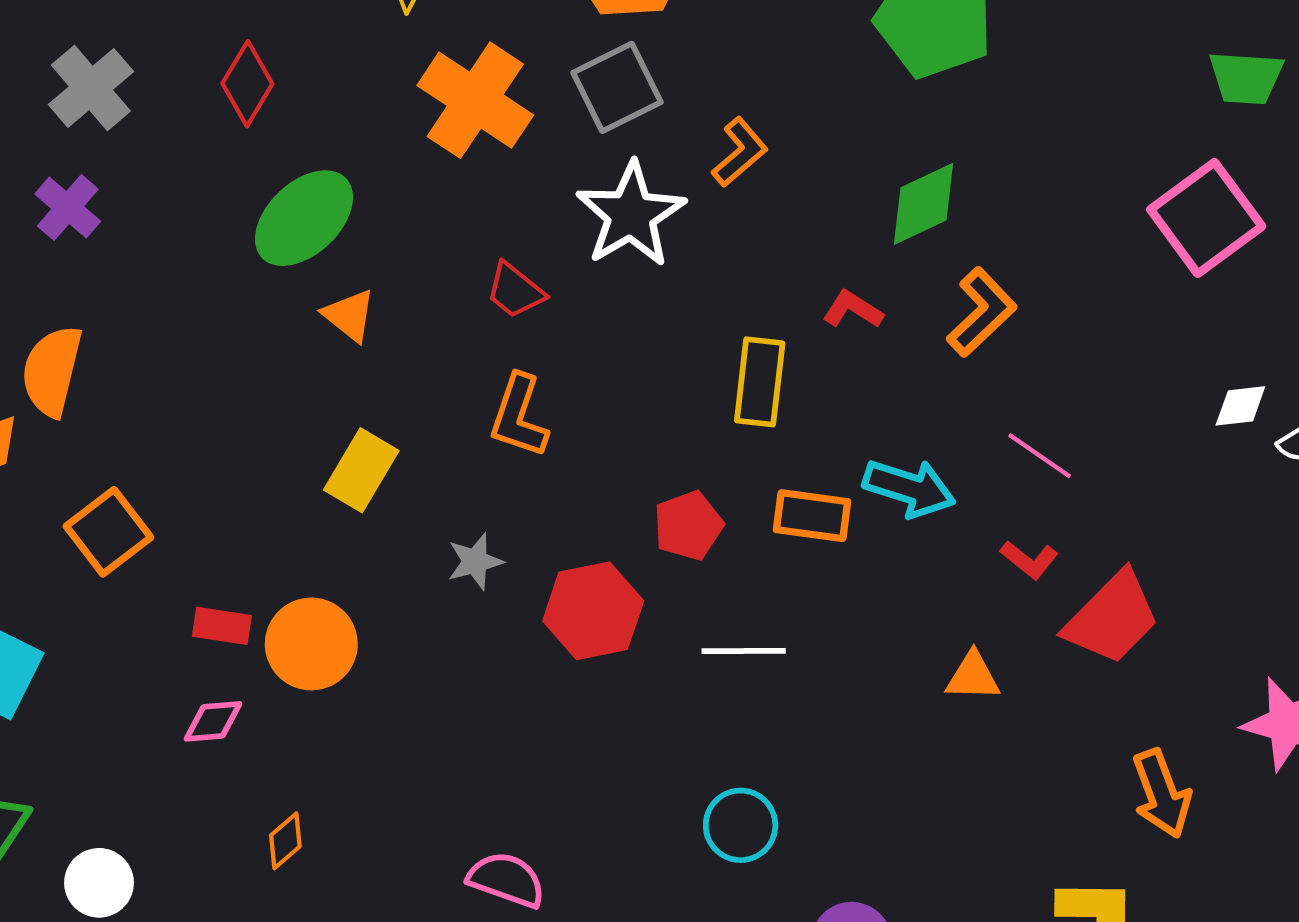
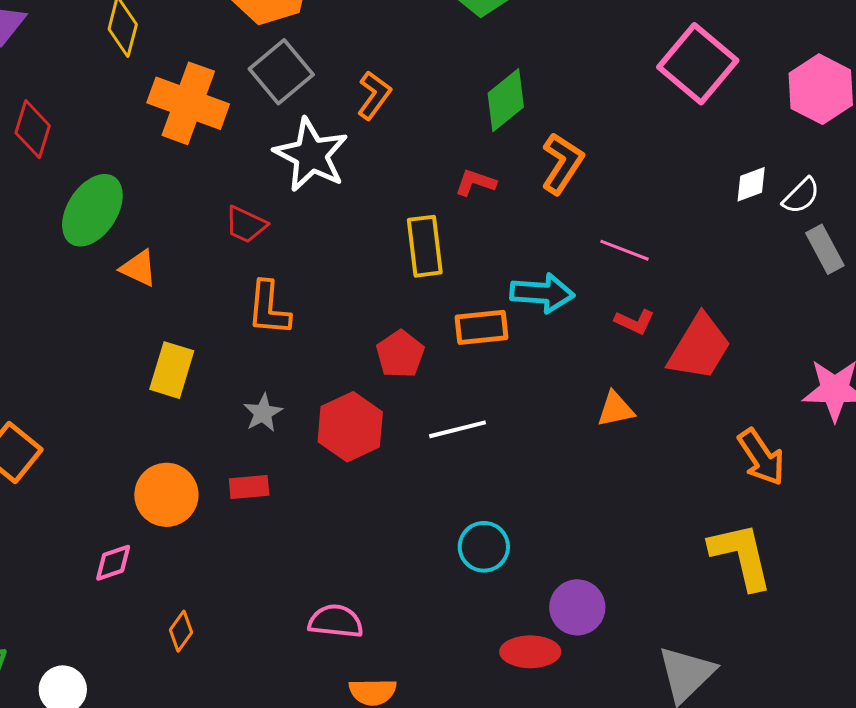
red rectangle: (222, 626) -> (249, 487), moved

